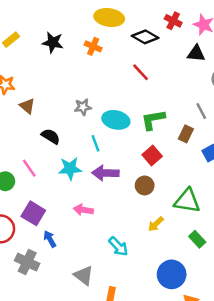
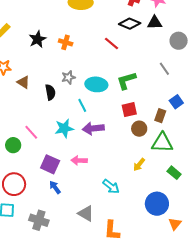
black diamond: (145, 37) -> (130, 24), moved
black star: (53, 42) -> (38, 39), moved, turned -30
orange cross: (93, 46) -> (66, 42), moved
brown rectangle: (186, 134) -> (160, 116), moved
black semicircle: (51, 136) -> (50, 92), moved, turned 56
red square: (152, 155) -> (129, 110), turned 35
brown circle: (145, 185) -> (139, 129), moved
purple square: (33, 213) -> (50, 164), moved
gray cross: (27, 262) -> (39, 220), moved

